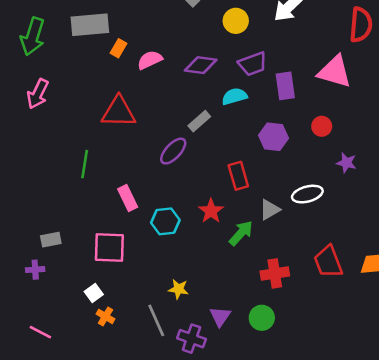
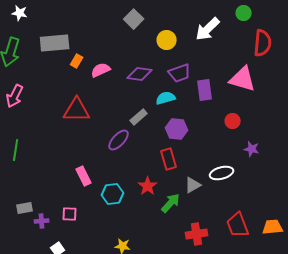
purple hexagon: (274, 137) -> (177, 129), moved
green line: (85, 164) -> (16, 150), moved
pink square: (109, 247) -> (70, 214), size x0.6
purple cross: (35, 270) -> (42, 221), moved

